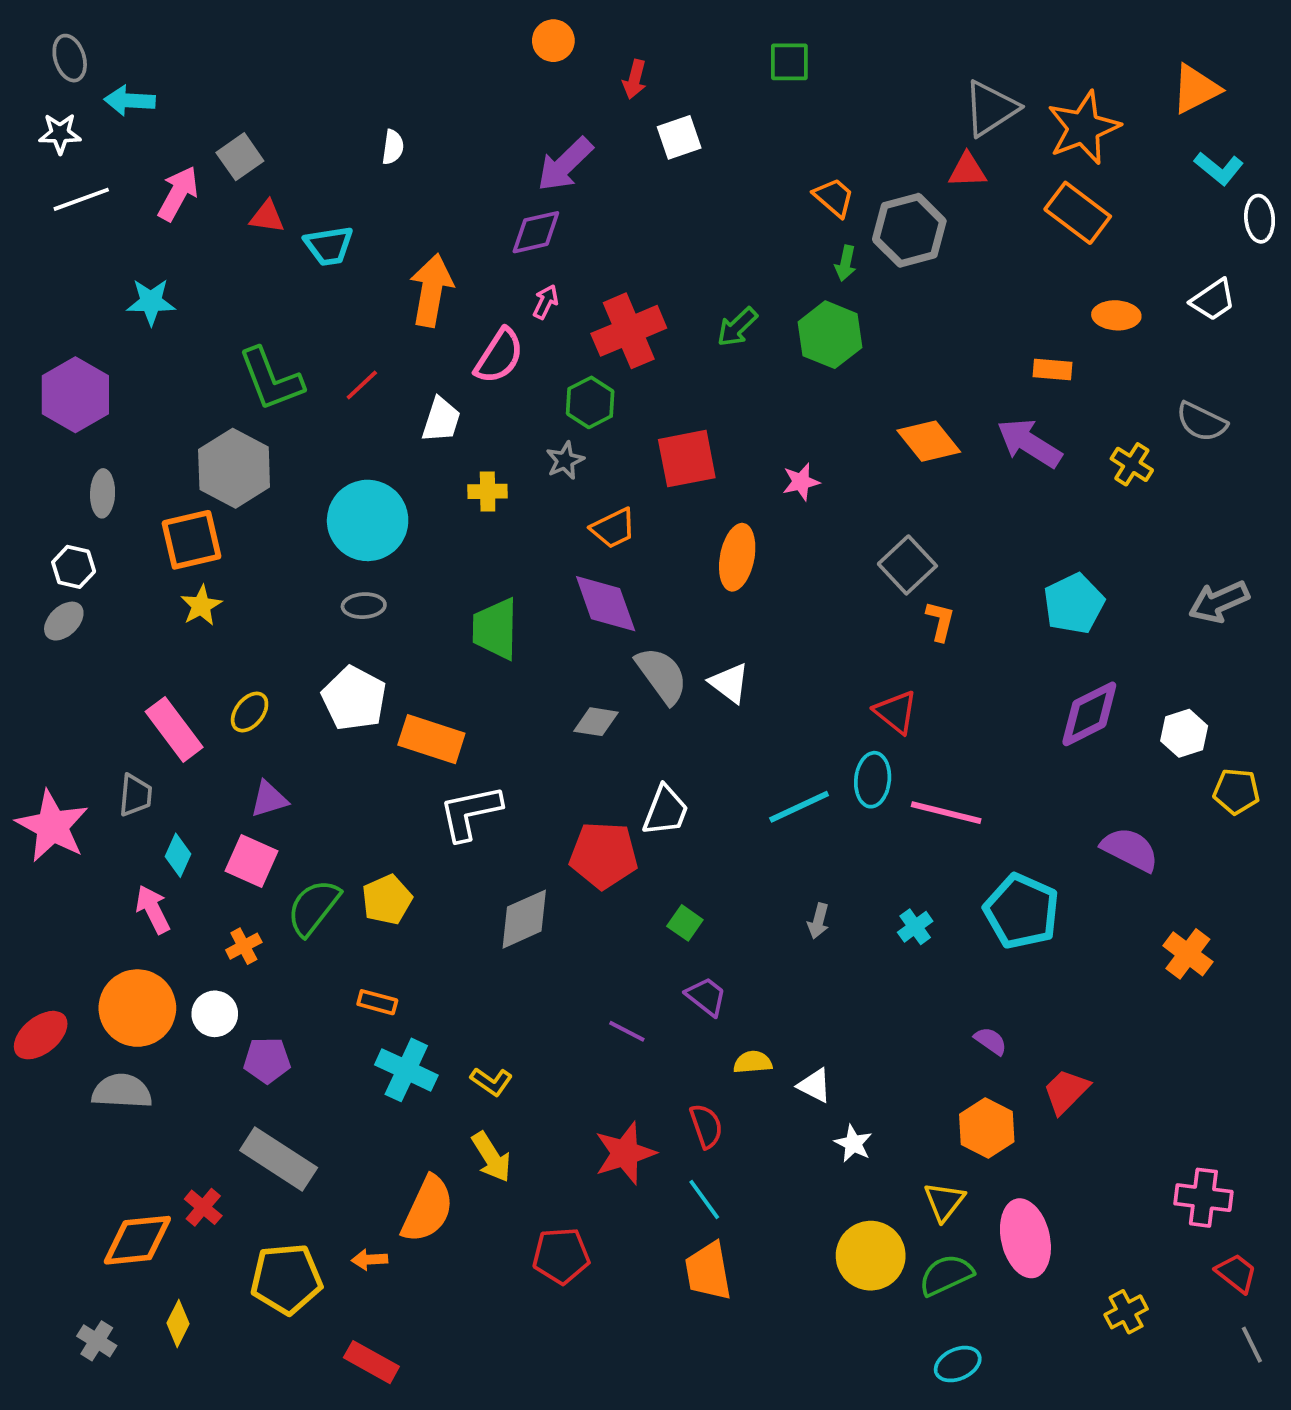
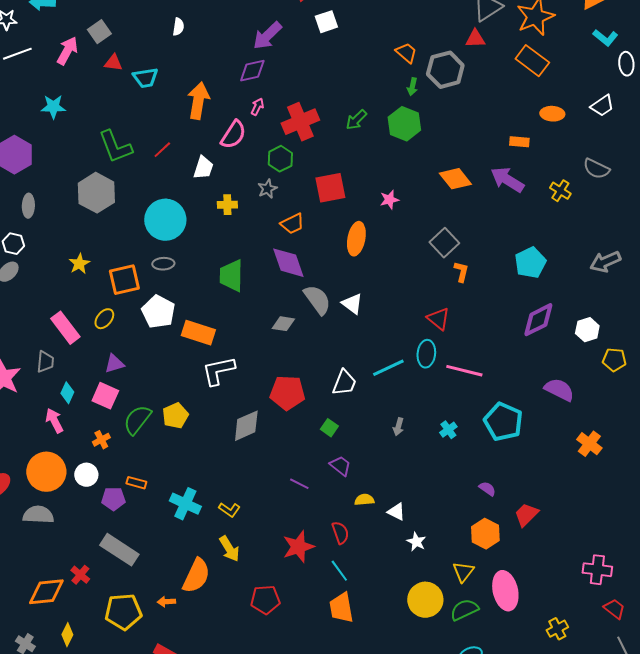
orange square: (192, 540) -> (124, 280), moved
white trapezoid: (666, 811) -> (344, 383), moved
orange rectangle: (377, 1002) -> (136, 483), moved

